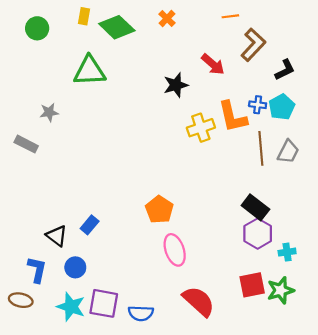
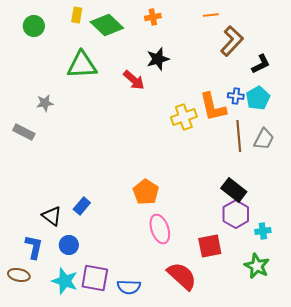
orange cross: (167, 18) -> (153, 17), turned 35
red arrow: (213, 64) -> (134, 80), moved
black star: (176, 85) -> (158, 59), moved
red square: (252, 285) -> (210, 246), moved
green star: (281, 290) -> (257, 266), turned -30

